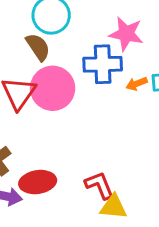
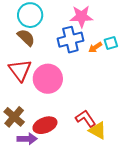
pink circle: (53, 88) -> (48, 79), moved
yellow triangle: (113, 207) -> (98, 131), turned 36

